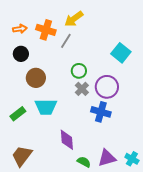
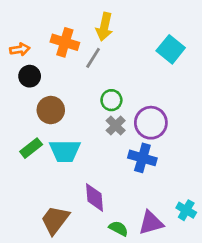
yellow arrow: (74, 19) -> (104, 27), turned -42
orange arrow: (20, 29) -> (20, 49), moved
cyan square: (121, 53) -> (171, 49), moved
green rectangle: (18, 114) -> (31, 148), moved
brown trapezoid: (22, 156) -> (55, 220), moved
cyan cross: (132, 159) -> (186, 210), moved

